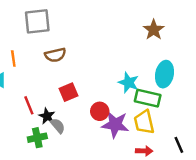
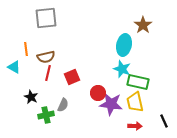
brown semicircle: (55, 55) -> (46, 57), moved
cyan ellipse: (164, 74) -> (124, 45), moved
red line: (29, 105) -> (48, 73), moved, turned 35
black star: (47, 116) -> (31, 97), moved
gray semicircle: (58, 126) -> (63, 105), turned 64

